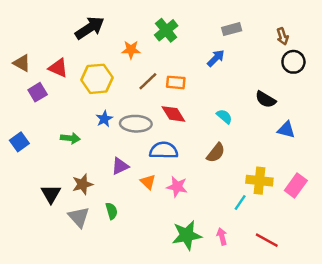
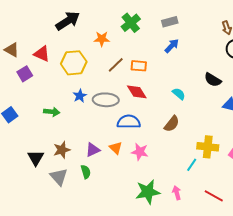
gray rectangle: (232, 29) -> (170, 22), moved
purple triangle: (120, 166) -> (93, 150), moved

